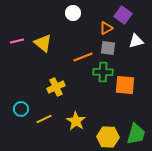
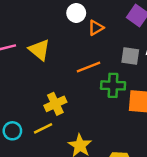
orange triangle: (106, 28) -> (96, 28), moved
gray square: (108, 48) -> (130, 56), moved
yellow line: (44, 119) -> (43, 128), moved

